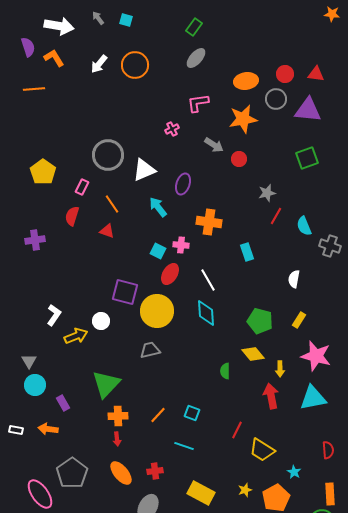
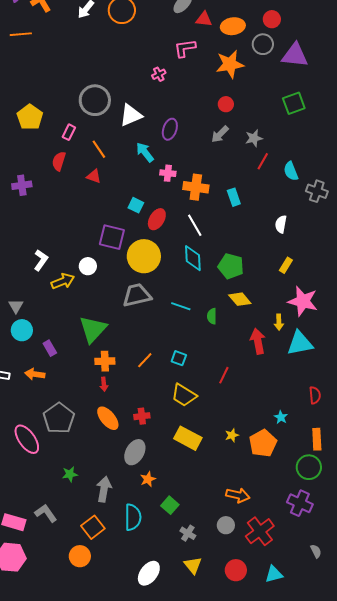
red triangle: (316, 74) -> (204, 19), moved
gray arrow: (214, 145) -> (220, 134), moved, turned 102
orange cross: (209, 222) -> (196, 187), moved
pink cross: (181, 245) -> (168, 173), moved
cyan square: (158, 251) -> (136, 205), moved
green pentagon: (260, 321) -> (231, 266), moved
gray trapezoid: (150, 350) -> (137, 295), size x1.4
yellow arrow: (280, 369) -> (279, 322), moved
cyan line: (184, 446) -> (181, 306), moved
yellow trapezoid: (262, 450) -> (184, 395), moved

